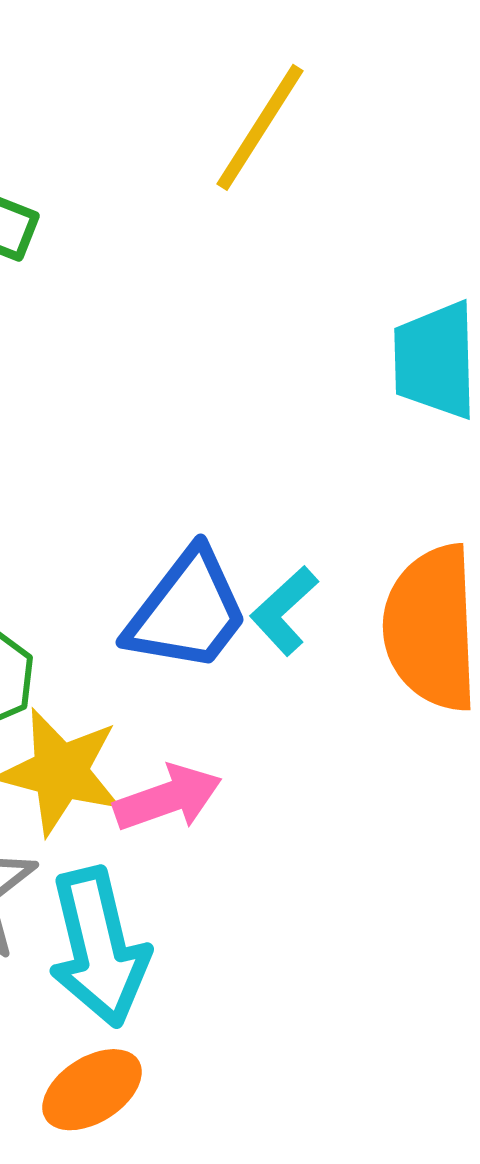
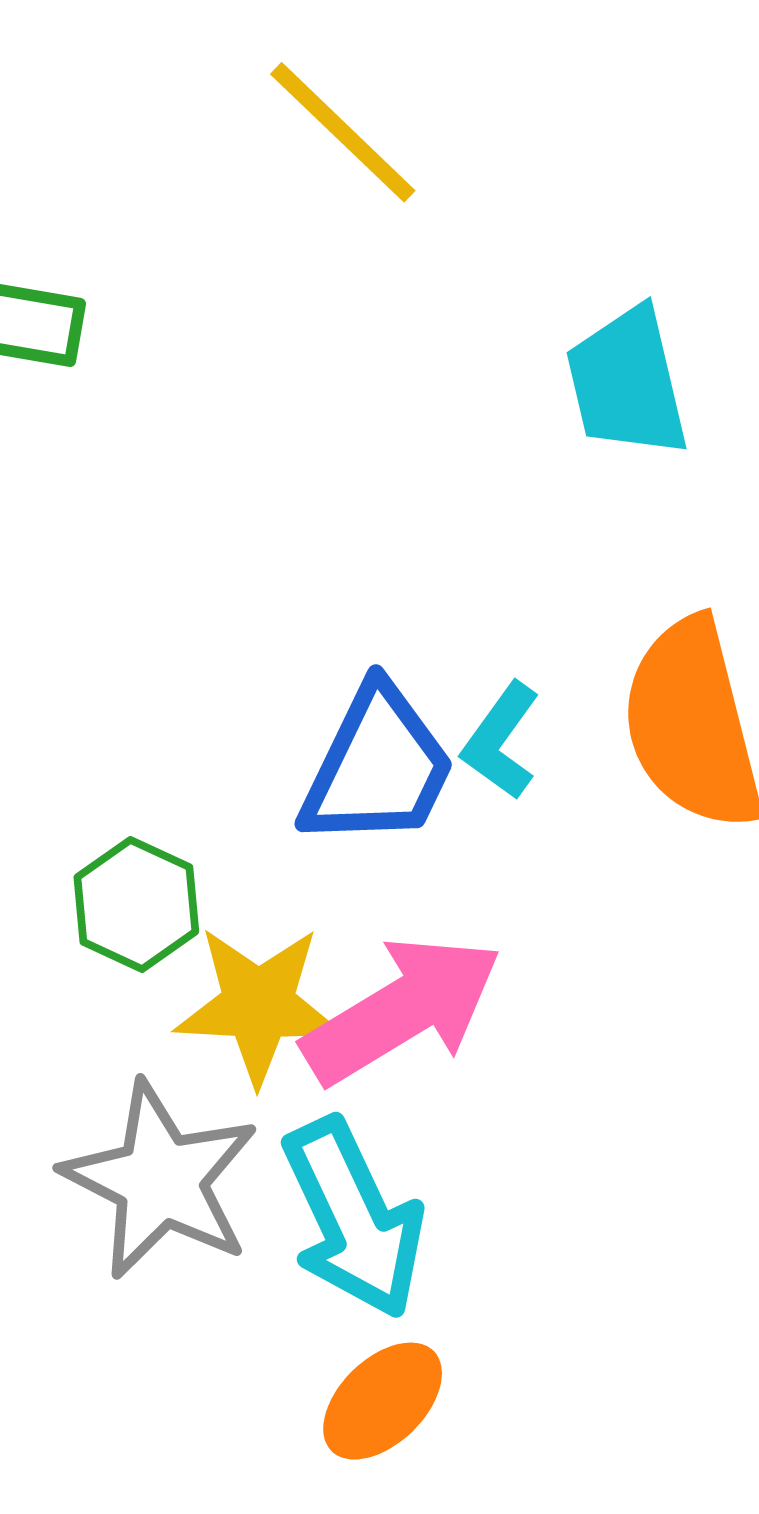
yellow line: (260, 127) -> (343, 132), turned -67
pink arrow: (168, 798) -> (402, 1010), size x1.5

